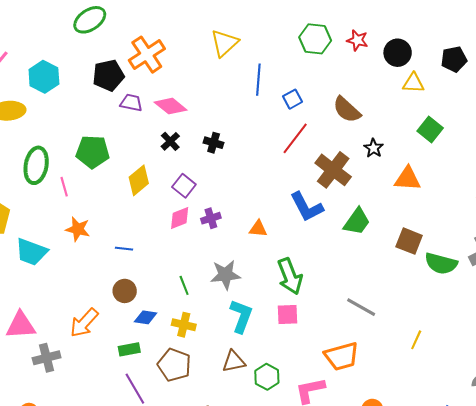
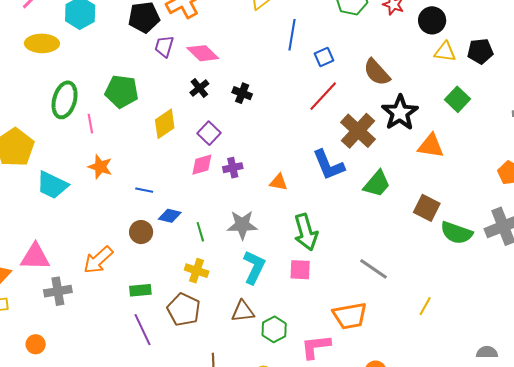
black pentagon: (454, 59) -> (480, 51), moved
purple trapezoid: (131, 103) -> (164, 46), turned -90
black star: (374, 148) -> (400, 113), size x1.8
blue diamond: (146, 317) -> (170, 216), moved

